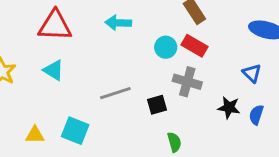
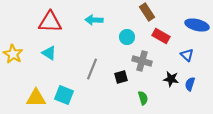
red rectangle: (194, 46) -> (161, 36), moved
gray line: (115, 93) -> (92, 69), turned -50
yellow triangle: (35, 135) -> (36, 98), size x1.5
green semicircle: (174, 142) -> (143, 98), moved

